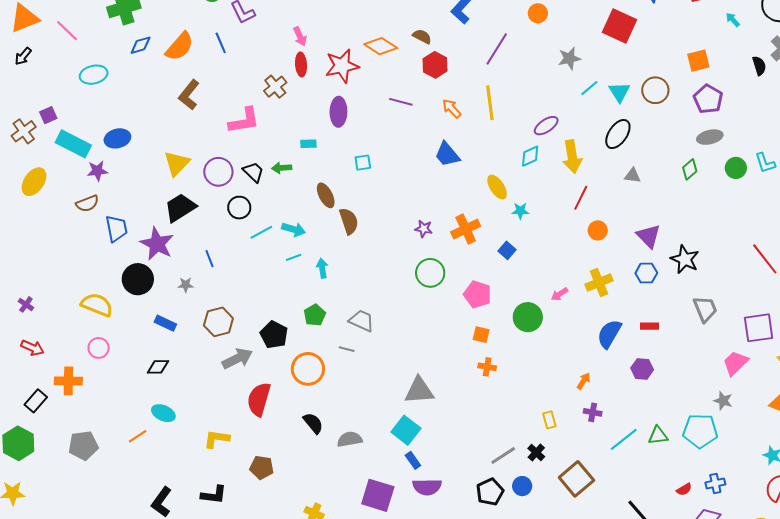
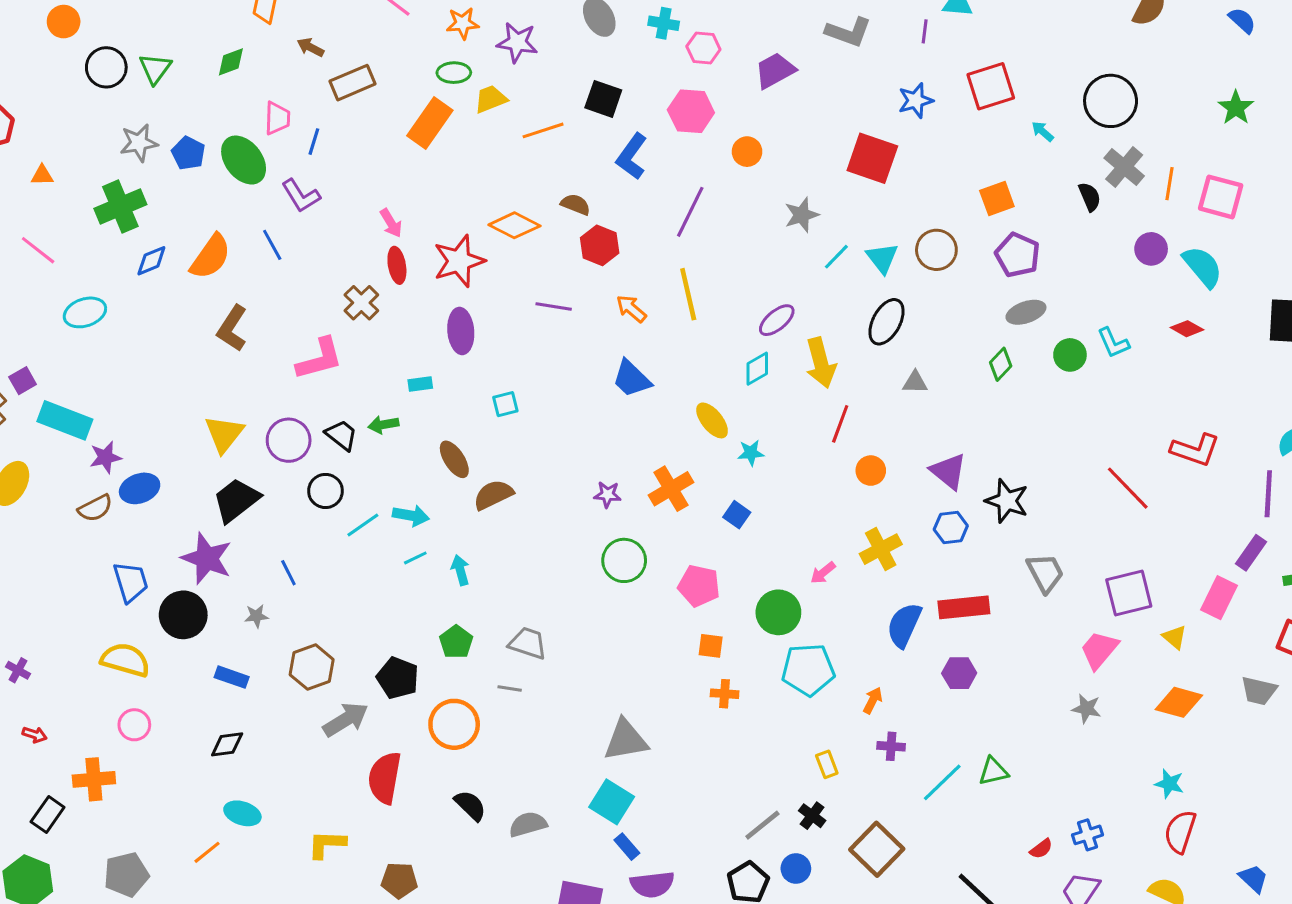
blue ellipse: (117, 138) -> (140, 488), moved
brown semicircle: (349, 221) -> (493, 495), turned -92
blue trapezoid: (116, 228) -> (131, 582), moved
red rectangle: (650, 326) -> (964, 607), size x1.8
red arrow: (32, 348) -> (35, 735), size x0.7
cyan pentagon: (700, 431) -> (808, 670), moved

